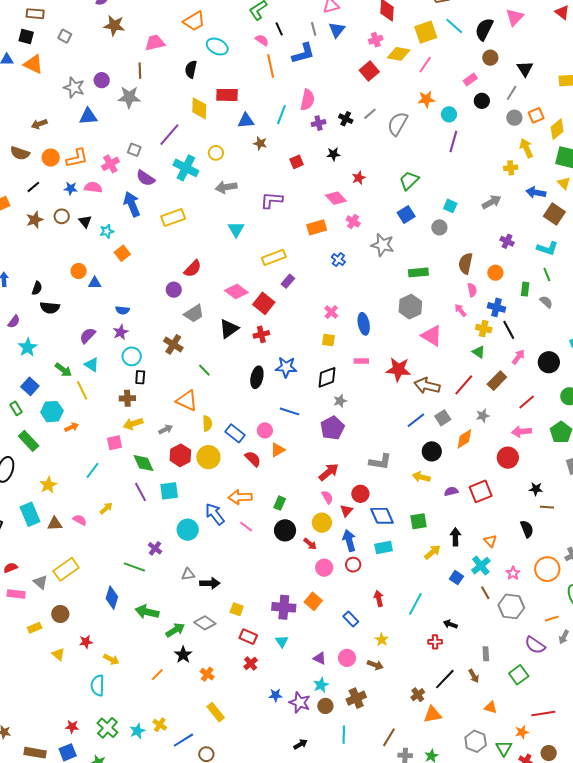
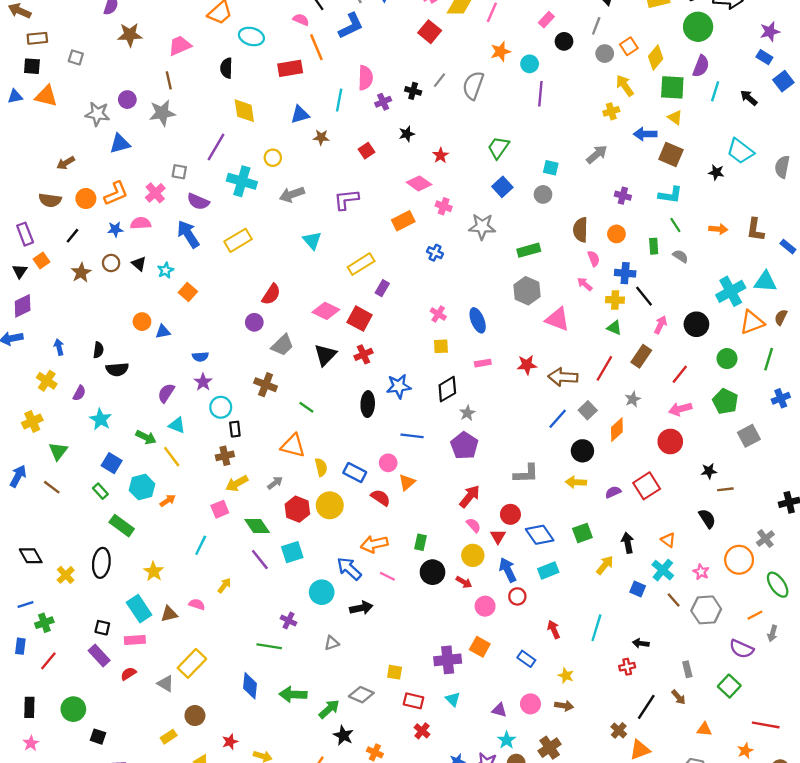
red rectangle: (227, 95) -> (290, 68), moved
red star: (398, 369) -> (527, 365), size x0.7
black arrow: (210, 583) -> (361, 608), moved
pink rectangle: (16, 594) -> (135, 640), moved
red line: (543, 714) -> (766, 725), turned 30

